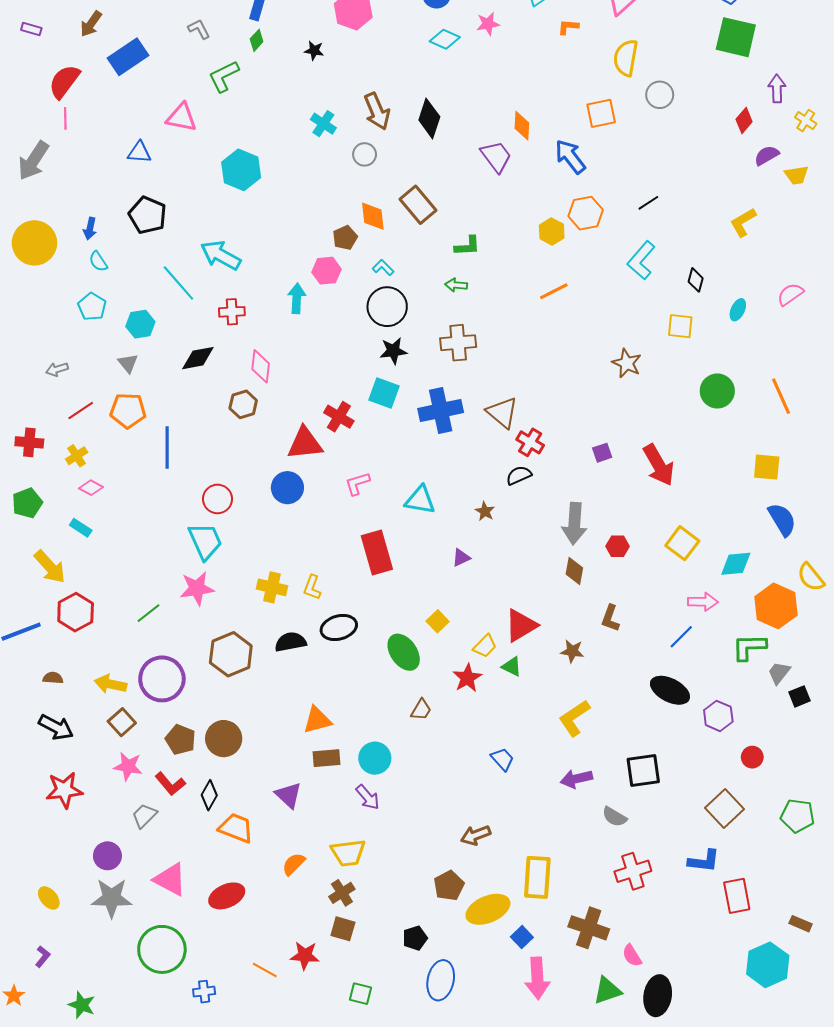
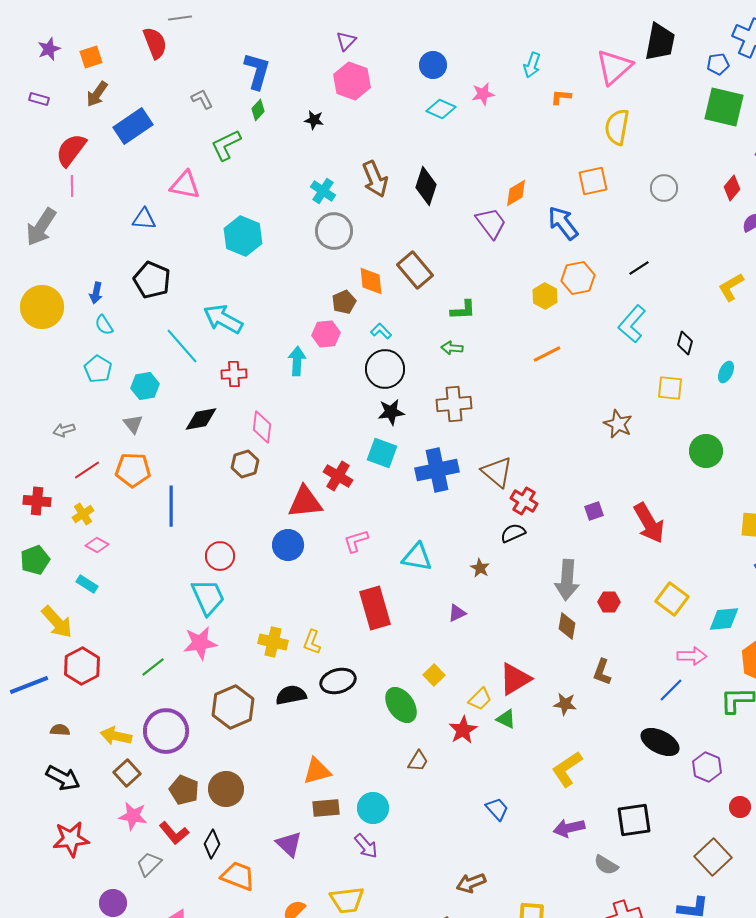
gray circle: (660, 95) -> (664, 188), moved
orange diamond: (522, 126) -> (516, 193), turned 56
gray circle: (365, 154) -> (334, 231), moved, size x1.6

